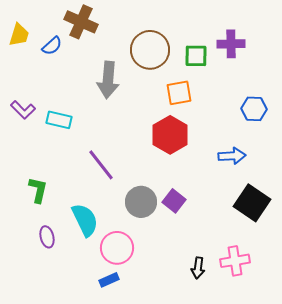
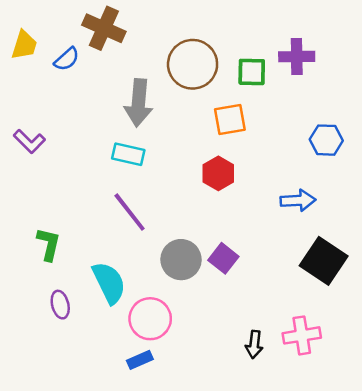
cyan rectangle: (59, 120) -> (128, 154), moved
red hexagon: (170, 135) -> (218, 173), size x0.7

